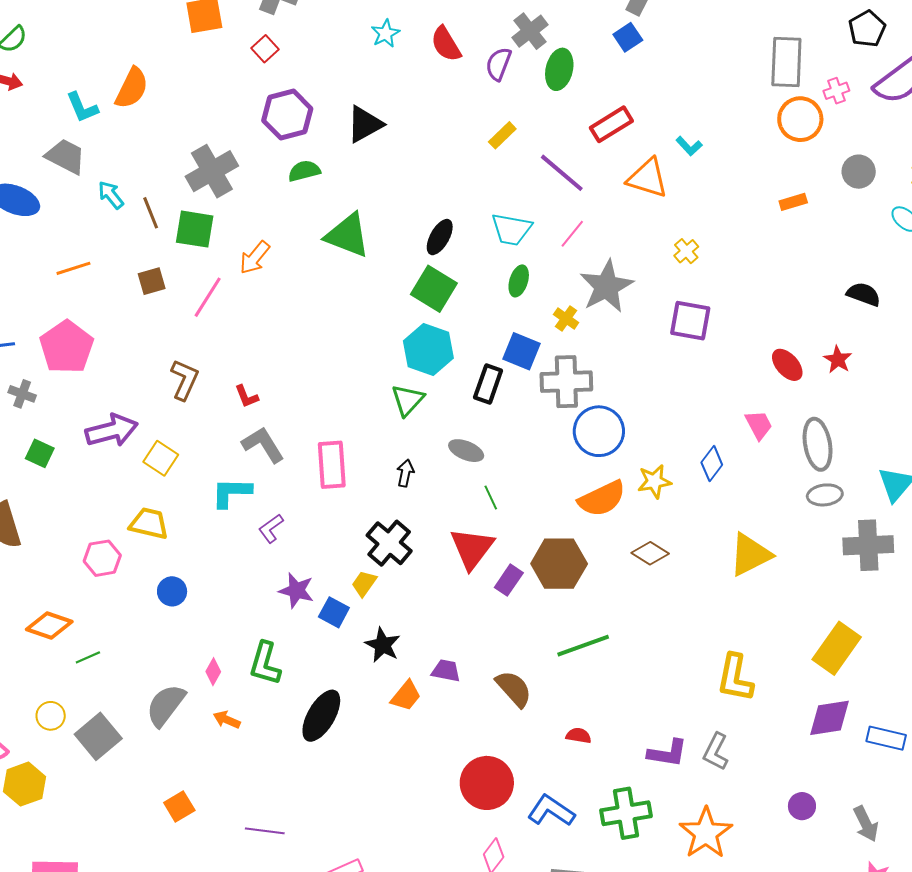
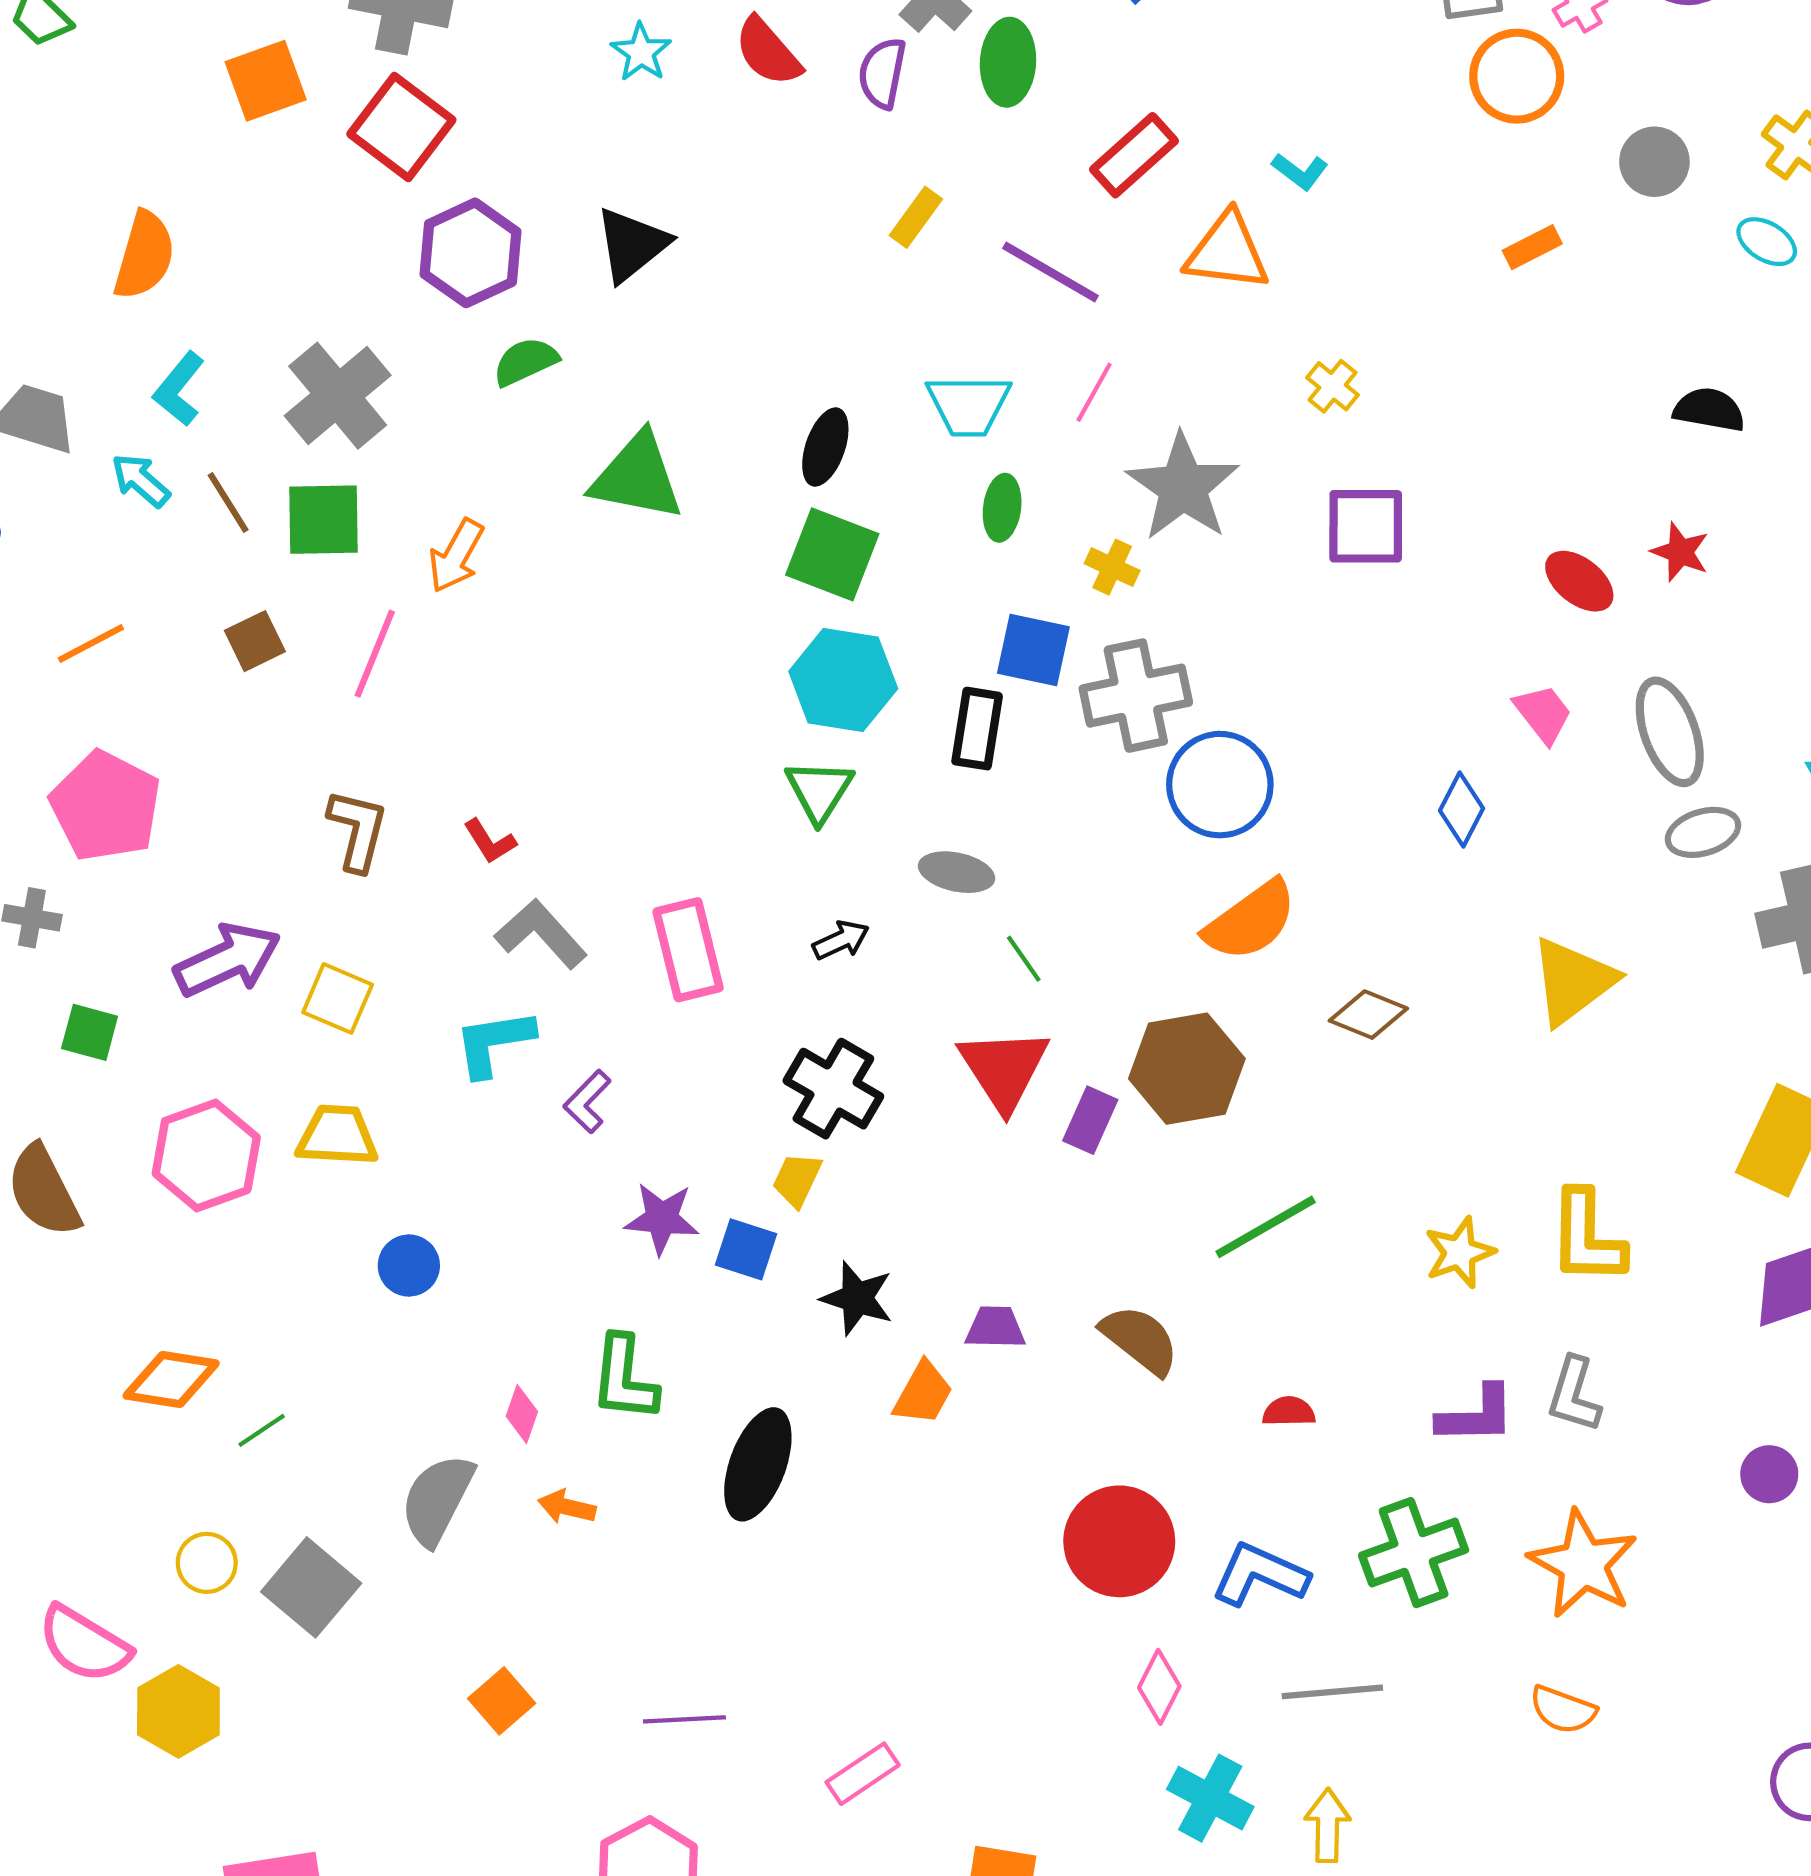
red square: (265, 49) -> (401, 127), size x1.8
cyan L-shape: (82, 108) -> (179, 389), moved, turned 72
black arrow: (405, 473) -> (841, 940), turned 64
yellow star: (654, 481) -> (1459, 1253), moved
pink hexagon: (102, 558) -> (206, 1155), moved, size x1.4

